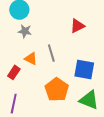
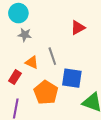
blue square: (84, 69) -> (72, 78), moved
orange pentagon: (57, 90) -> (46, 92), moved

